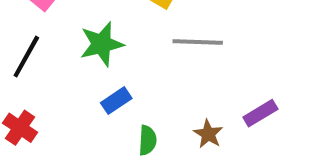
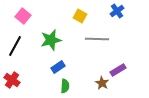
purple rectangle: (260, 113) -> (118, 70), moved
green semicircle: (148, 140) -> (65, 86), moved

